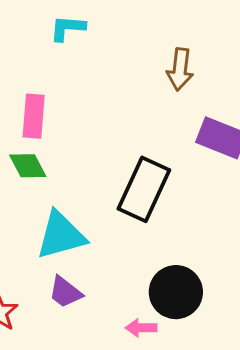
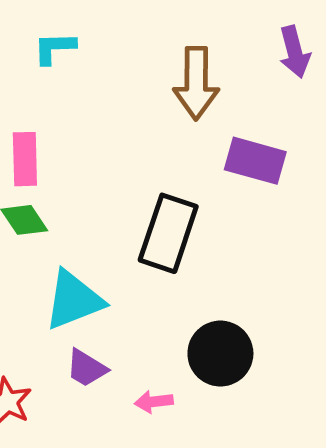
brown arrow: (180, 69) -> (196, 83), size x1.4
pink arrow: (141, 328) -> (154, 402), moved

